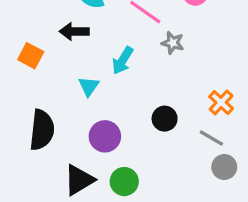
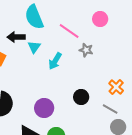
black arrow: (74, 31) -> (16, 37), moved
cyan triangle: (89, 86) -> (34, 47), moved

